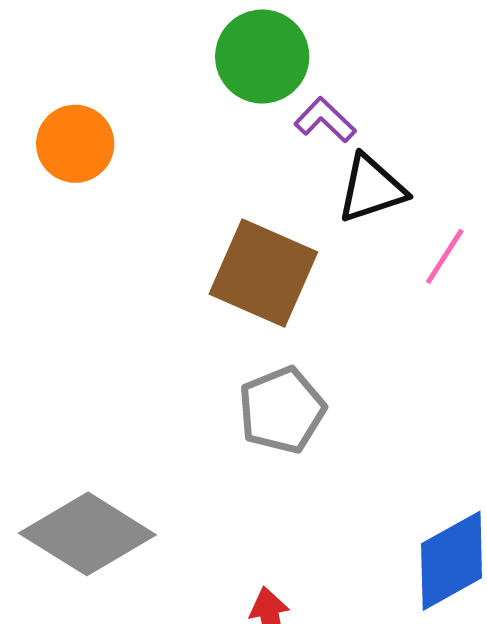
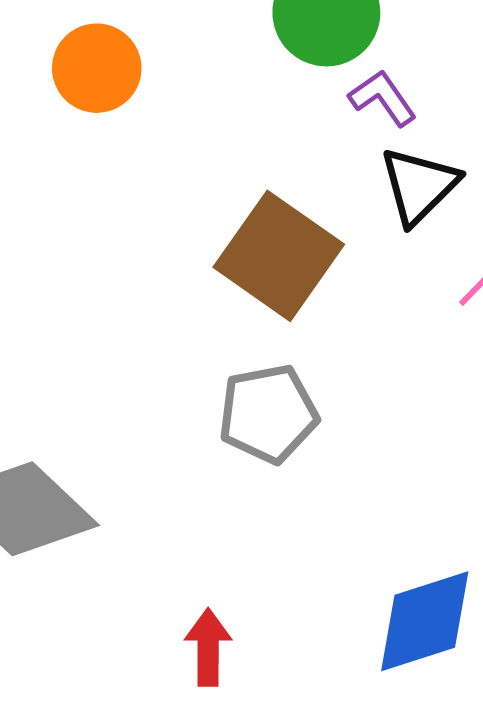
black triangle: (371, 189) -> (419, 186), turned -38

